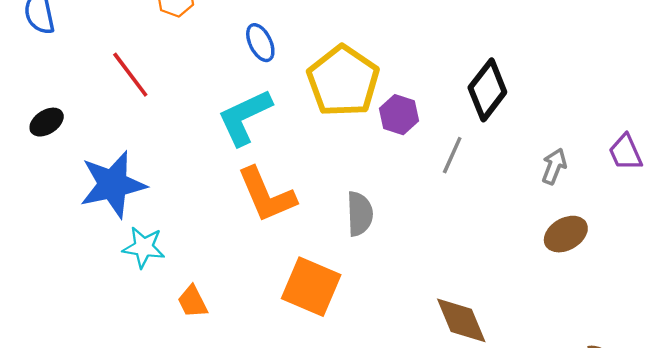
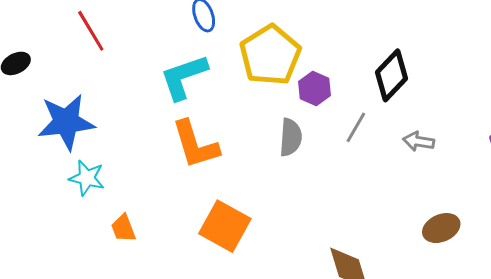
gray arrow: (554, 166) -> (419, 141), moved, turned -108
gray semicircle: (360, 214) -> (291, 137), moved
brown ellipse: (566, 234) -> (441, 228), moved

